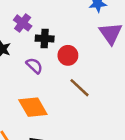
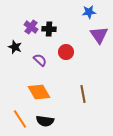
black cross: (45, 39) -> (49, 29), moved
brown line: (80, 88) -> (83, 94), moved, turned 36

